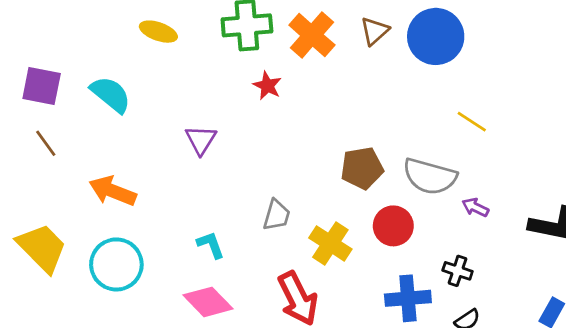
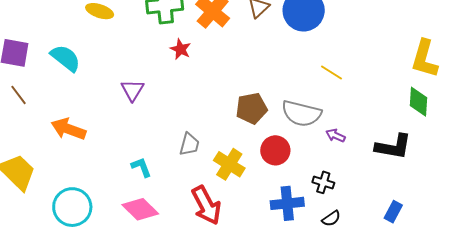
cyan circle: (116, 264) -> (72, 207), moved

